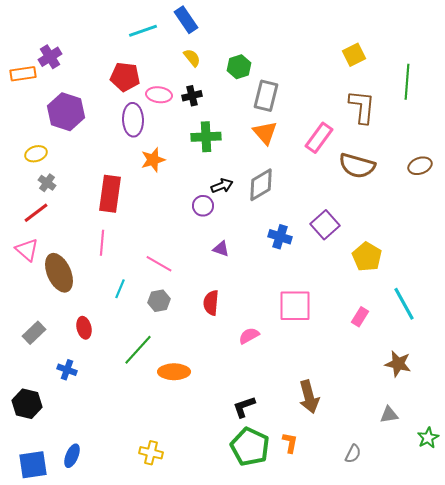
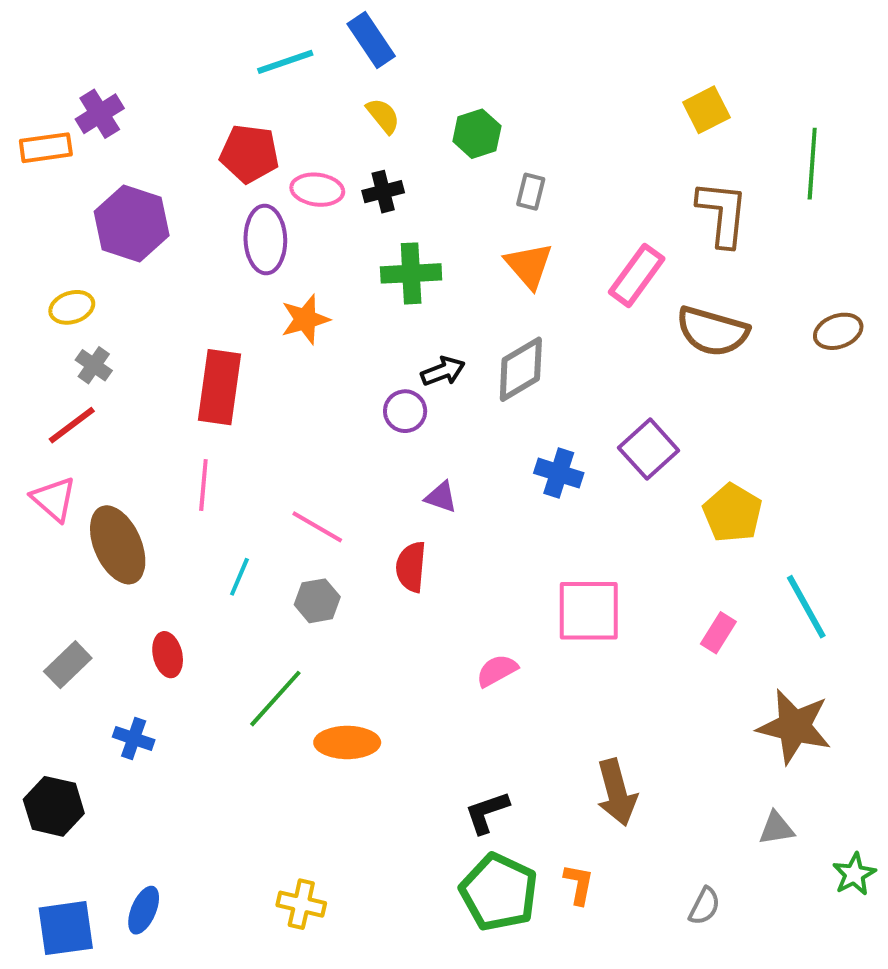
gray rectangle: (266, 96) -> (531, 192), size x0.6
red semicircle: (211, 303) -> (411, 567), moved
brown star: (398, 364) -> (794, 727), size x1.4

